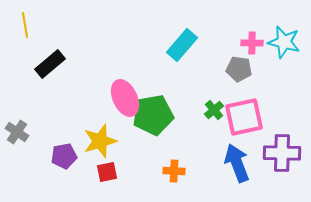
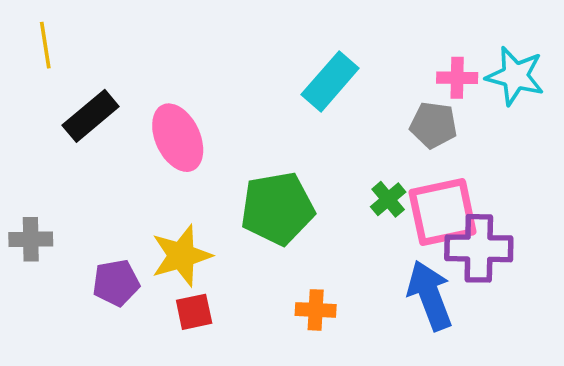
pink ellipse: (125, 98) -> (178, 138), moved
gray cross: (17, 132) -> (31, 239), turned -35
purple cross: (282, 153) -> (479, 248), moved

